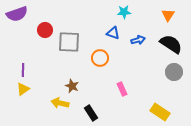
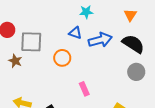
blue arrow: (138, 40) -> (100, 40), size x1.6
brown star: (72, 86) -> (15, 61), moved

